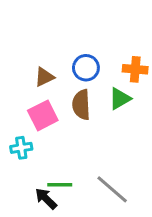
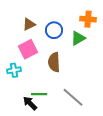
blue circle: (86, 68) -> (54, 30), moved
brown semicircle: (81, 105) -> (54, 62), moved

